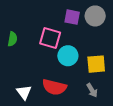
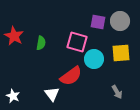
yellow square: (96, 64) -> (121, 53), moved
red semicircle: (54, 87) -> (71, 76), moved, turned -50

